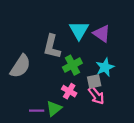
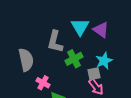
gray semicircle: (20, 66) -> (26, 60), turned -45
pink cross: (69, 91) -> (43, 83), moved

